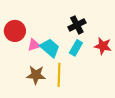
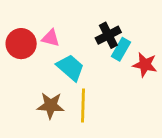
pink triangle: (34, 45) -> (51, 38), moved, turned 32
cyan rectangle: (76, 48) -> (121, 49), moved

